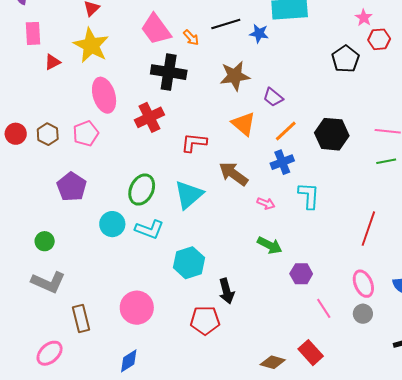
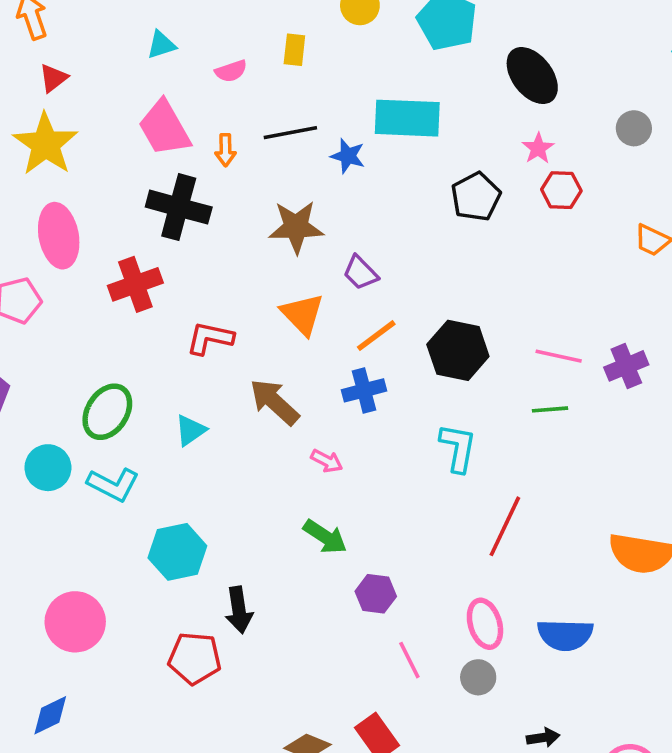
orange arrow: (191, 38) -> (226, 150), turned 36
black pentagon: (345, 59) -> (476, 197), moved
cyan triangle: (189, 195) -> (190, 430), size x0.6
cyan L-shape: (309, 196) -> (458, 448), moved

